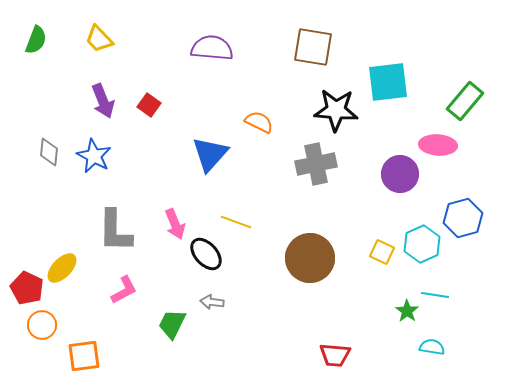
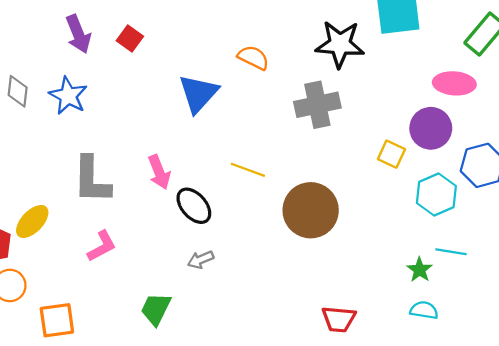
purple circle: (400, 174) -> (431, 128), moved
yellow line: (236, 222) -> (248, 170), moved
yellow square: (382, 252) -> (391, 154), moved
gray arrow: (212, 302) -> (201, 260), turned -30
green trapezoid: (172, 324) -> (156, 309), moved
cyan semicircle: (432, 347) -> (424, 310), moved

